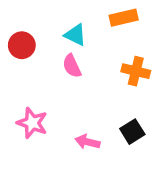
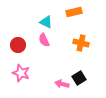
red circle: (22, 45) -> (18, 45), moved
pink arrow: (87, 142) -> (62, 84), moved

